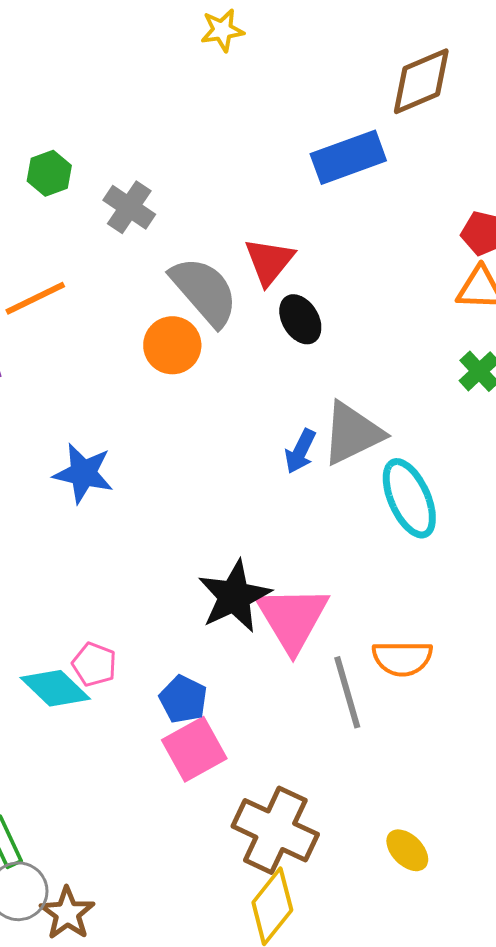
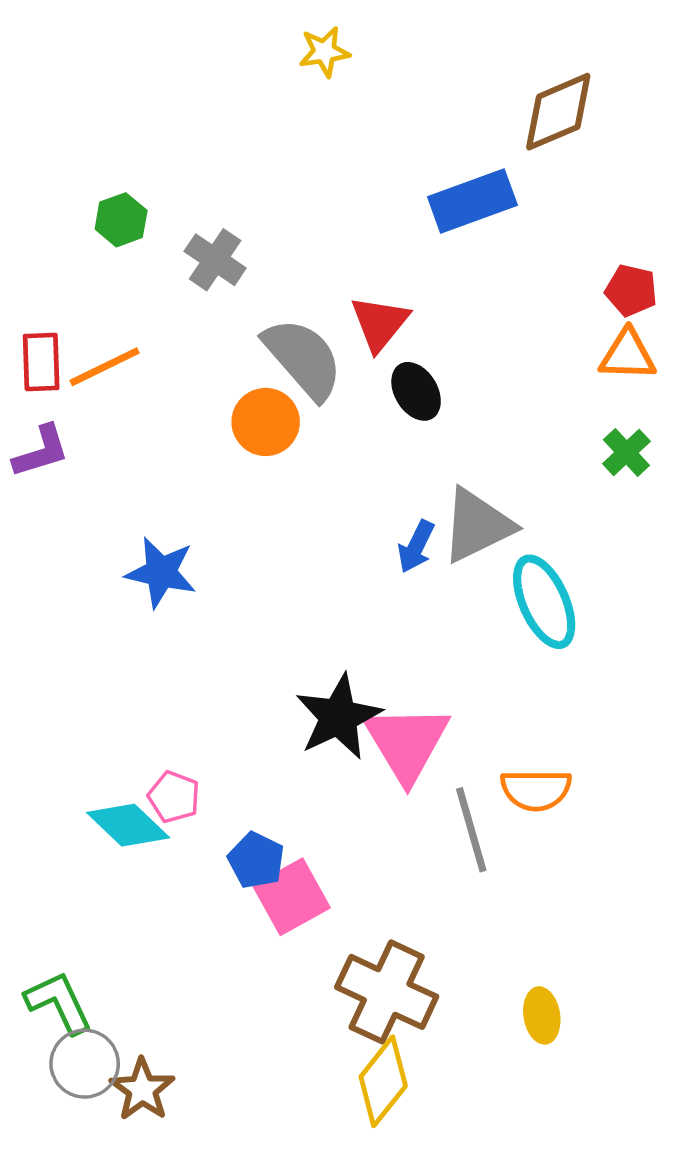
blue pentagon: (183, 699) -> (256, 860), moved
yellow ellipse: (407, 850) -> (542, 1015), turned 36

